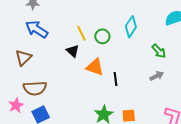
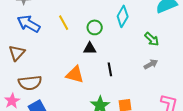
yellow line: (82, 33) -> (64, 23), moved
black triangle: (73, 51) -> (90, 48), moved, turned -40
orange triangle: (95, 67) -> (75, 75), moved

